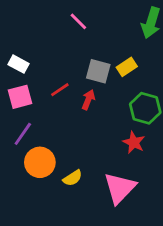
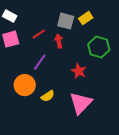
red arrow: (88, 100) -> (59, 41), turned -32
purple line: (23, 134) -> (40, 62), moved
red star: (134, 142) -> (79, 71), moved

